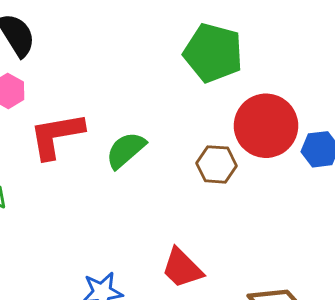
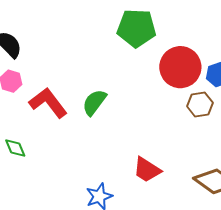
red L-shape: (57, 135) -> (48, 103), turned 75
brown hexagon: (216, 164) -> (200, 104), moved

